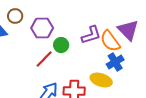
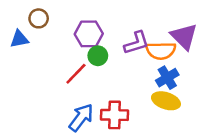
purple hexagon: (42, 28) -> (89, 34), moved
orange semicircle: (110, 41) -> (161, 51), turned -55
yellow ellipse: (101, 80) -> (166, 101), moved

